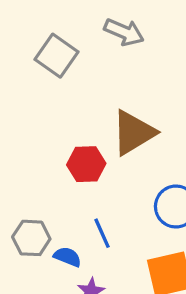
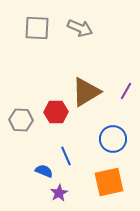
gray square: (56, 56) -> (37, 28), moved, turned -32
gray hexagon: (31, 238) -> (21, 120), moved

